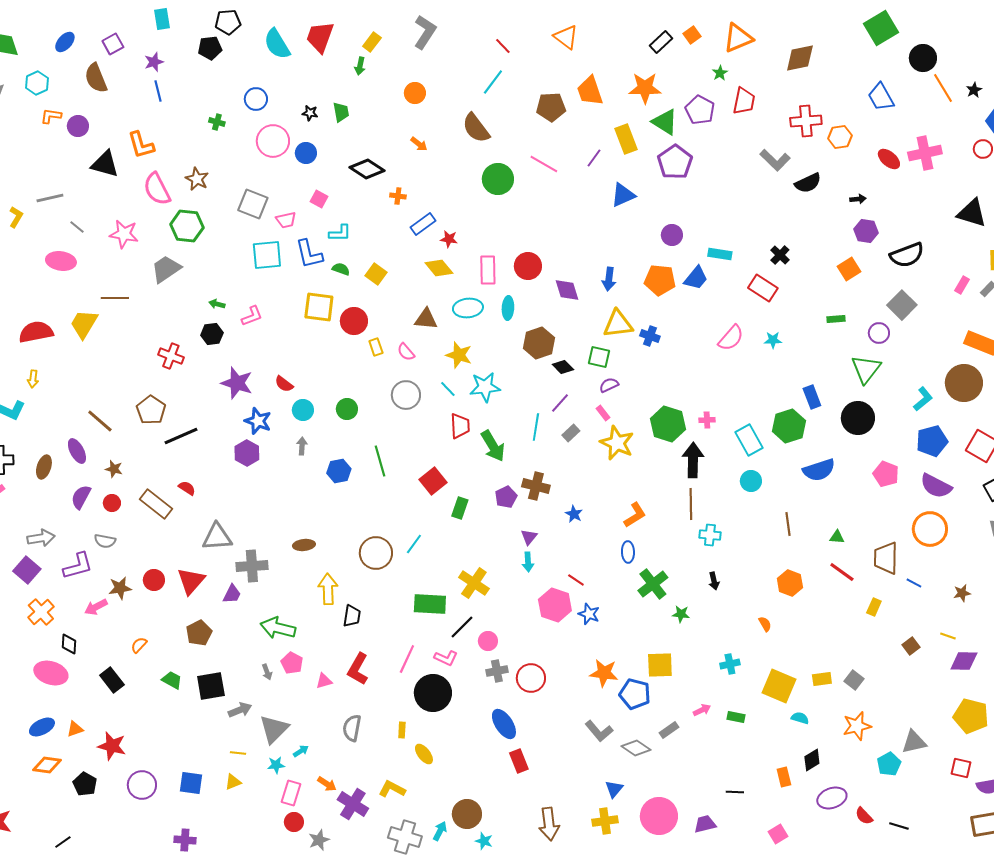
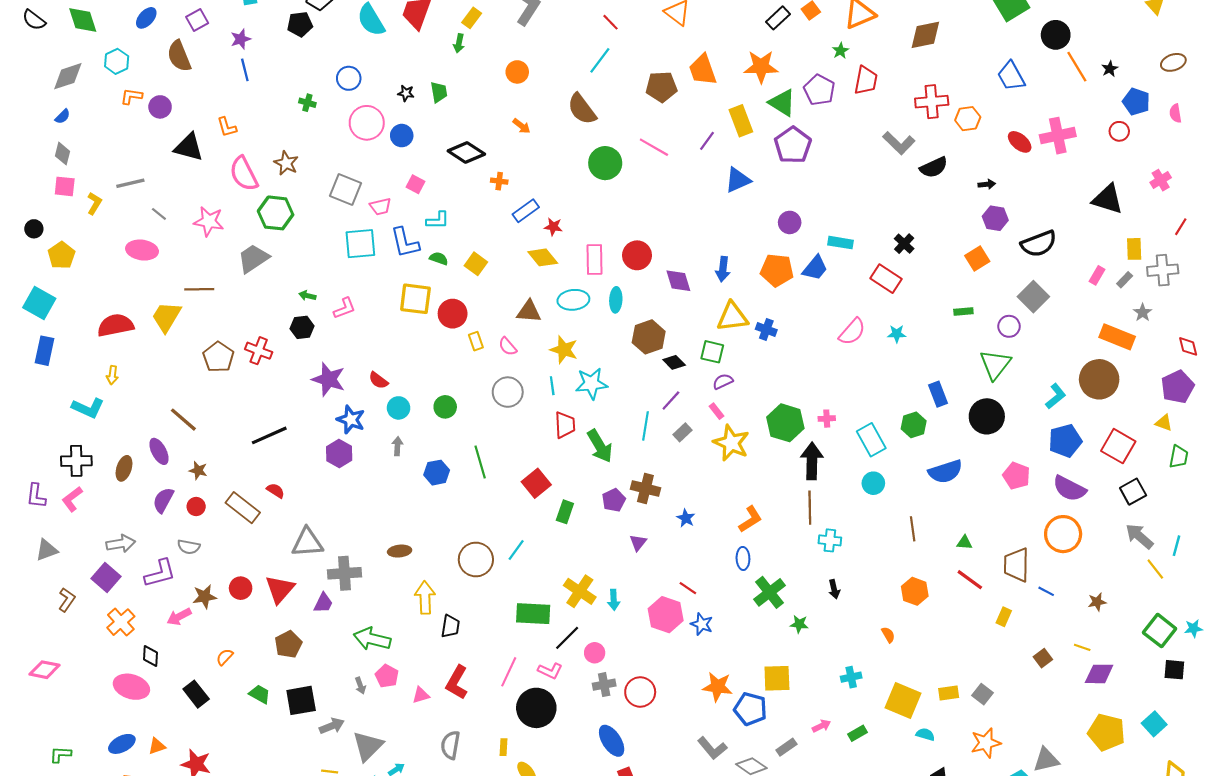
orange L-shape: (141, 145) -> (227, 127), size x0.7
cyan line: (448, 389) -> (552, 386), turned 36
brown pentagon: (151, 410) -> (218, 357), moved
green hexagon: (789, 426) -> (914, 425), size x0.7
cyan arrow: (528, 562) -> (614, 600), moved
green rectangle: (736, 717) -> (857, 733), turned -42

